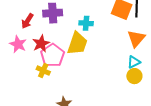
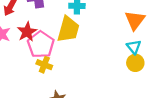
cyan triangle: (134, 62) -> (134, 47), turned -40
yellow cross: (43, 70) -> (44, 65), moved

